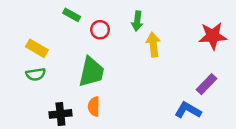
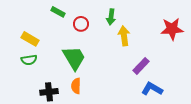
green trapezoid: (91, 72) -> (74, 58), turned -44
purple rectangle: (207, 84) -> (141, 66), moved

